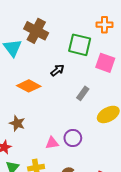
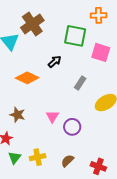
brown cross: (36, 31) -> (32, 24), turned 30
pink triangle: (52, 143) -> (52, 116), moved, turned -48

